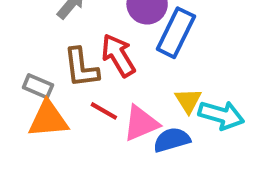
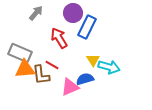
brown L-shape: (81, 68) -> (41, 75), moved
gray rectangle: (38, 86) -> (20, 53), size x1.6
pink triangle: (141, 123) -> (70, 87), moved

